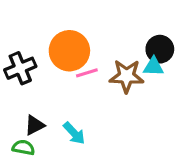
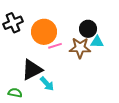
black circle: (160, 49) -> (88, 29), moved
black cross: (20, 68) -> (13, 23), moved
black triangle: (35, 125) -> (32, 70), moved, size x1.6

